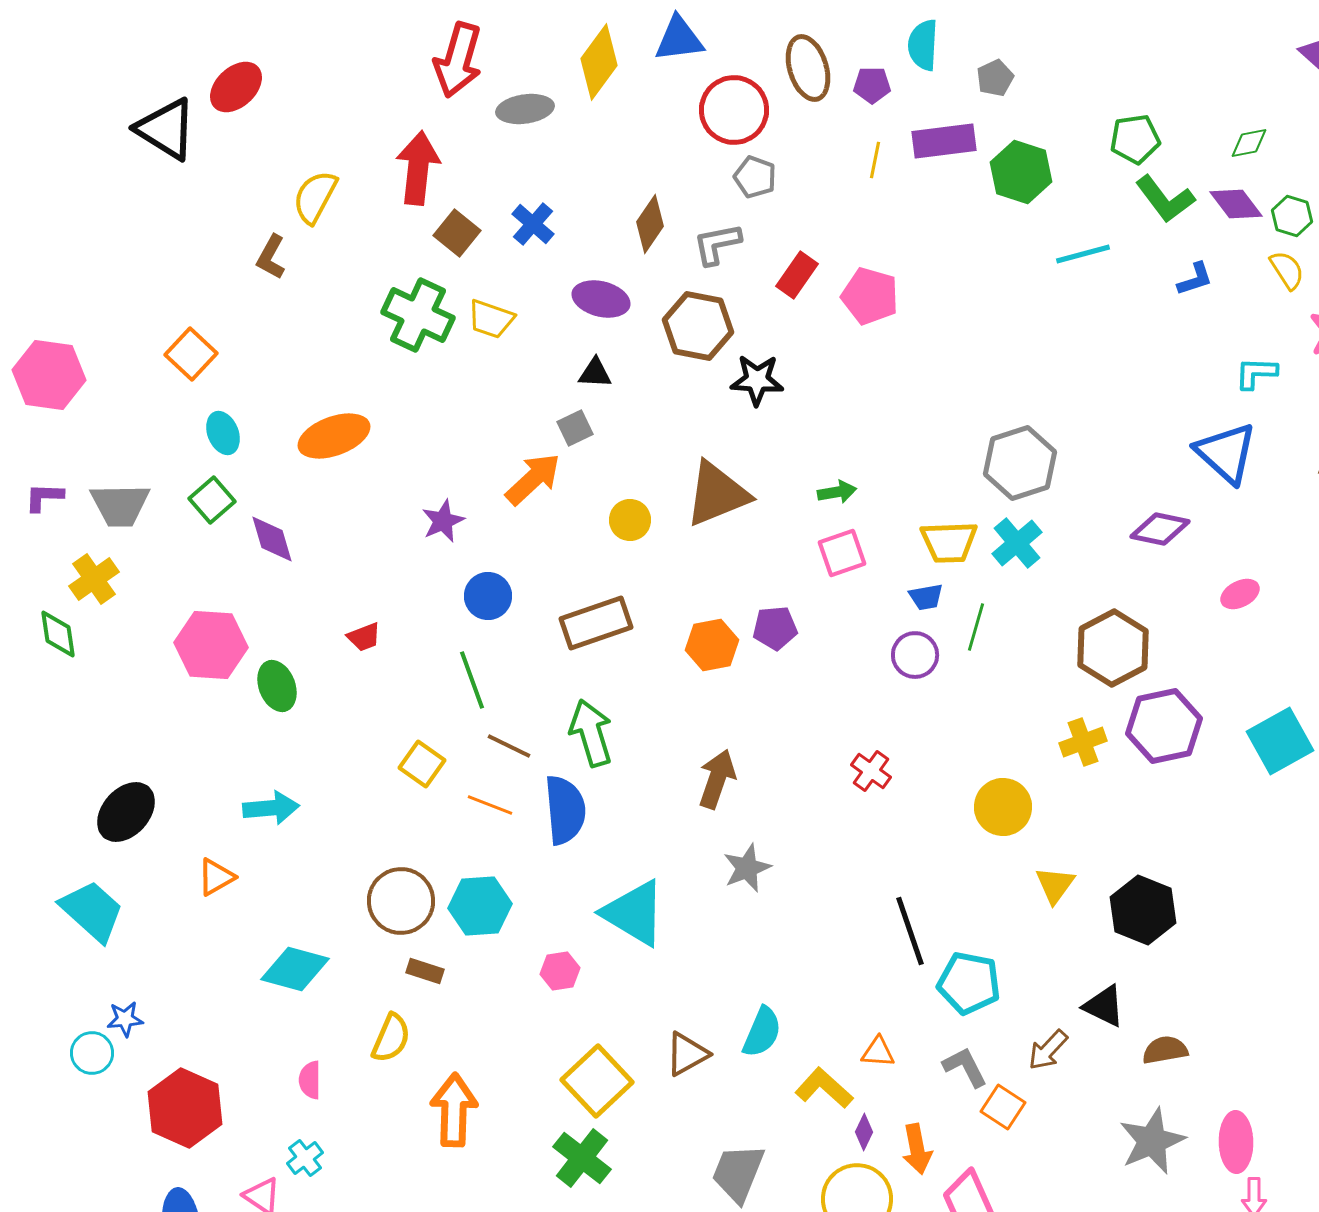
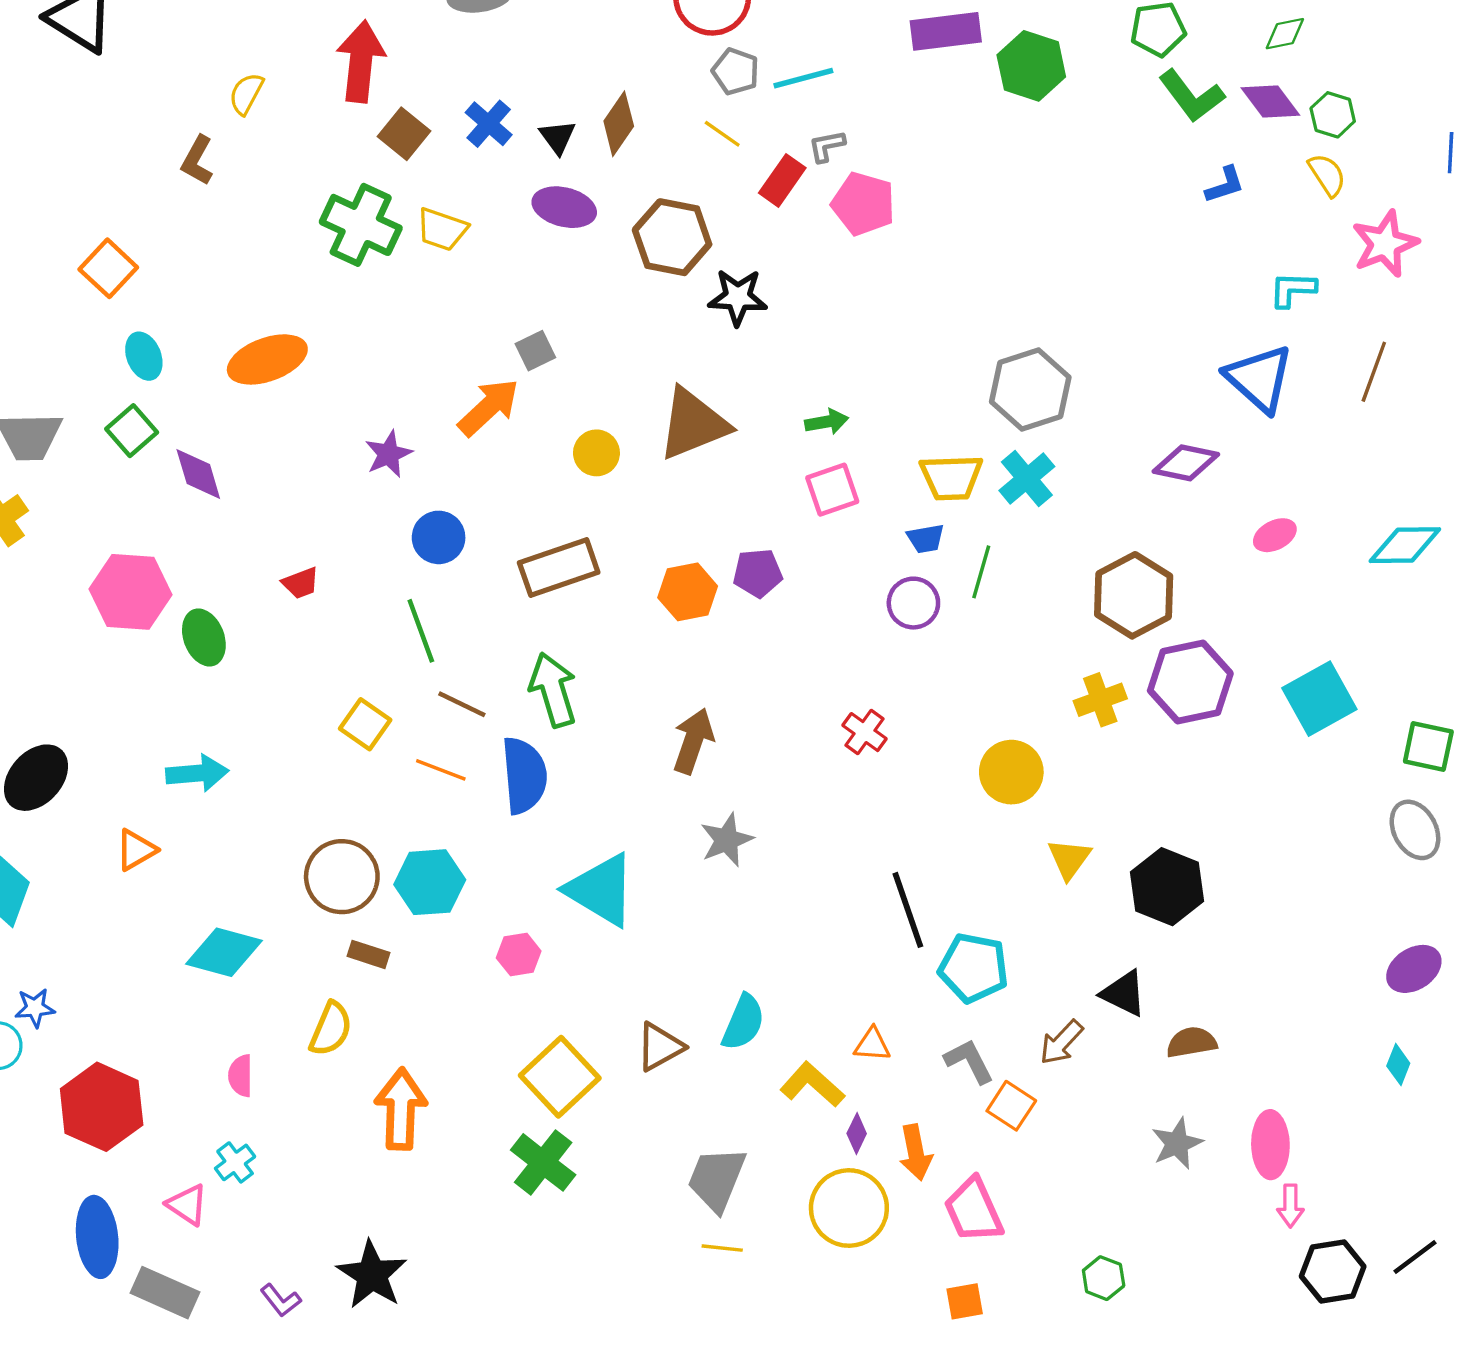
yellow line: (875, 160) -> (722, 134), moved, turned -66
yellow semicircle: (315, 197) -> (246, 94), size x0.7
gray L-shape: (717, 244) -> (827, 146), moved, size x0.7
cyan line: (1083, 254) -> (803, 78), moved
black triangle: (595, 373) -> (558, 137), moved, turned 51
gray star: (1152, 1141) -> (1177, 1144), size x0.7

